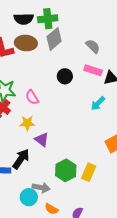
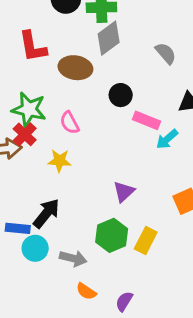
brown ellipse: (26, 43) -> (75, 68), moved
pink rectangle: (93, 70) -> (146, 120), moved
purple triangle: (42, 140) -> (124, 192), moved, turned 35
cyan circle: (29, 197) -> (35, 248), moved

